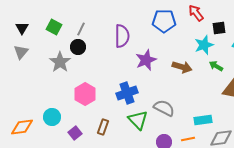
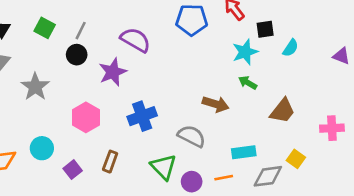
purple semicircle: (122, 36) -> (135, 40), turned -60
purple star: (146, 60) -> (113, 72), moved
gray star: (60, 62) -> (35, 87), moved
green arrow: (216, 66) -> (248, 83), moved
brown arrow: (182, 67) -> (216, 104), moved
green triangle: (138, 120) -> (164, 167), moved

